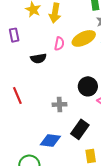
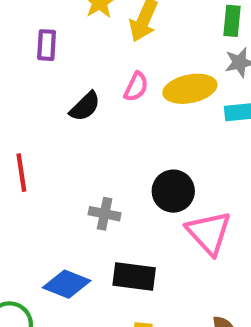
black semicircle: (38, 58) -> (85, 106), turned -49
black rectangle: (80, 129) -> (134, 276), turned 48

